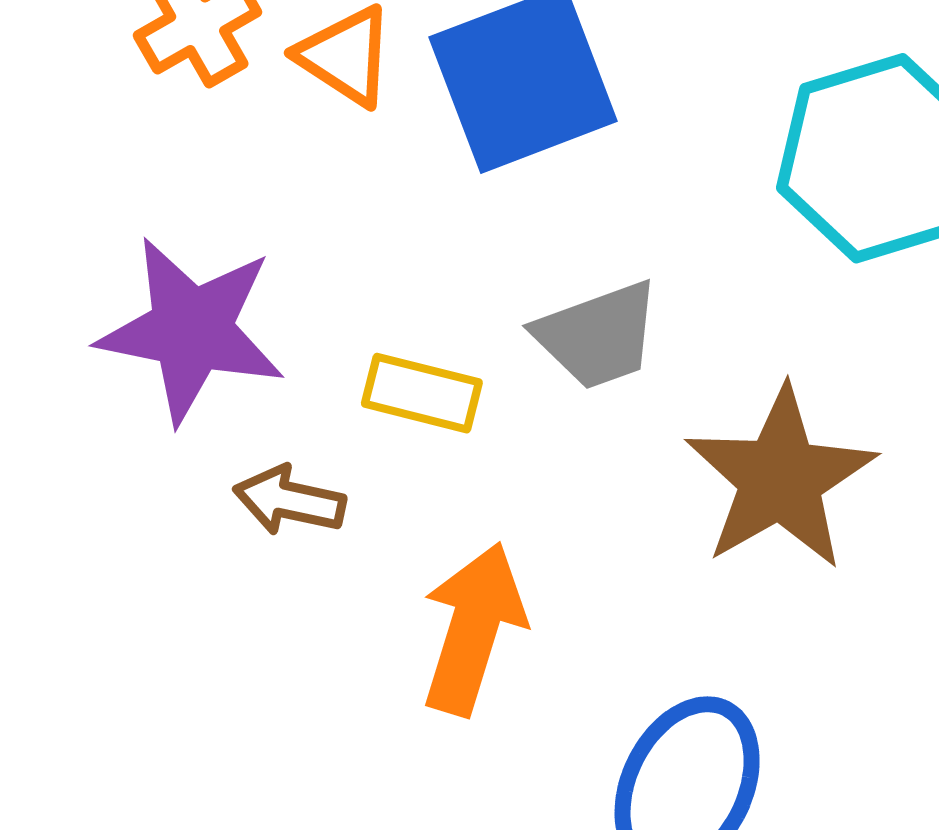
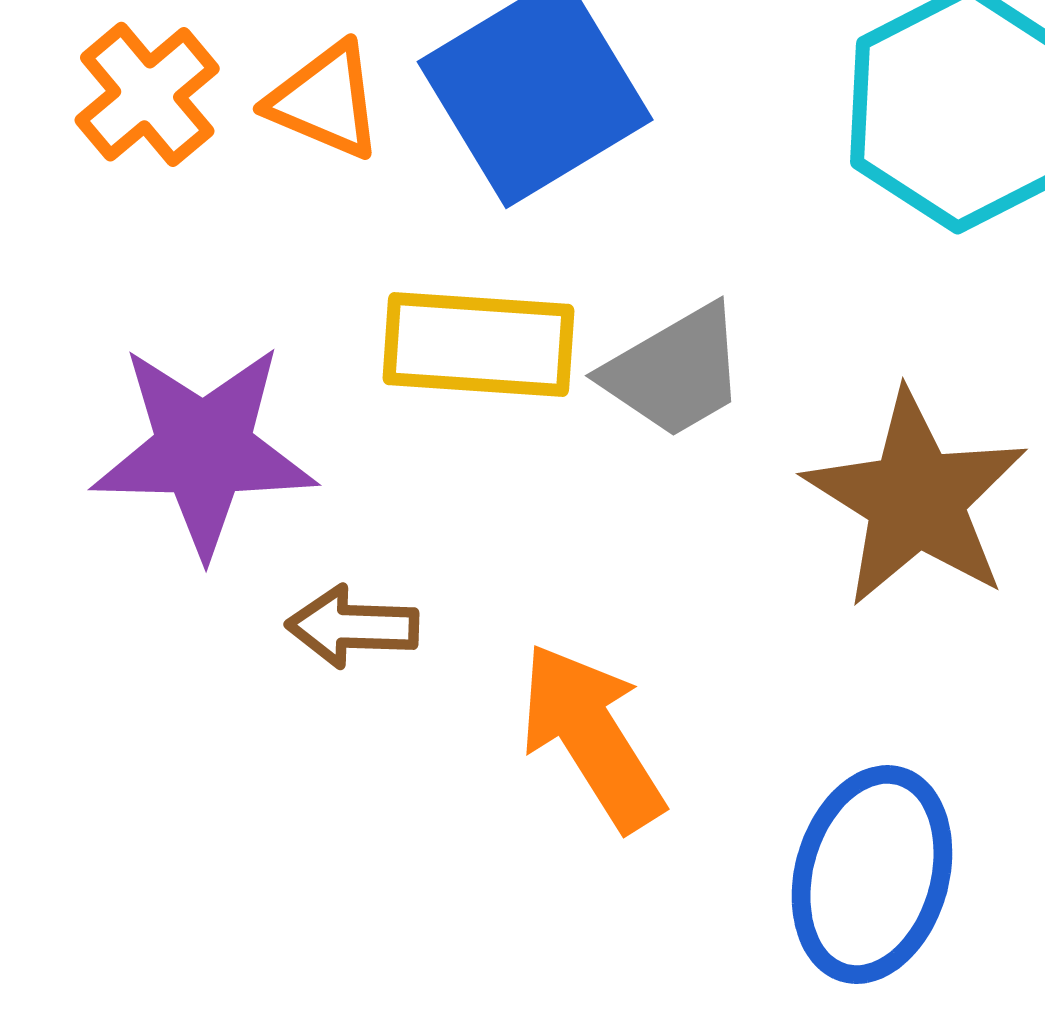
yellow rectangle: (422, 393) -> (479, 344), moved, size x1.4
orange arrow: (473, 629) -> (592, 737), turned -39

